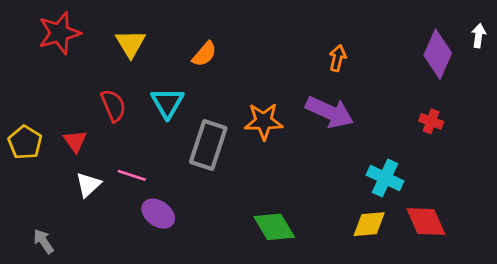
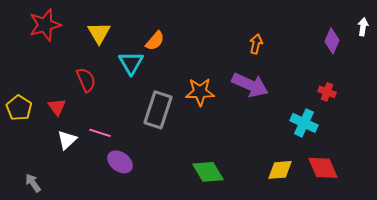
purple diamond: (438, 54) -> (332, 41), size x0.7
cyan triangle: (167, 103) -> (131, 63), moved
cyan cross: (385, 178) -> (304, 123), moved

